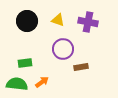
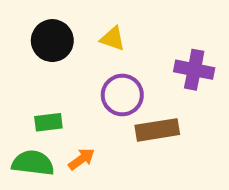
purple cross: (88, 22) -> (194, 70), moved
brown rectangle: (81, 67) -> (157, 130), size x1.5

